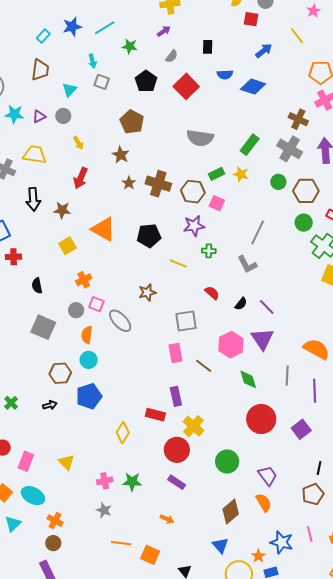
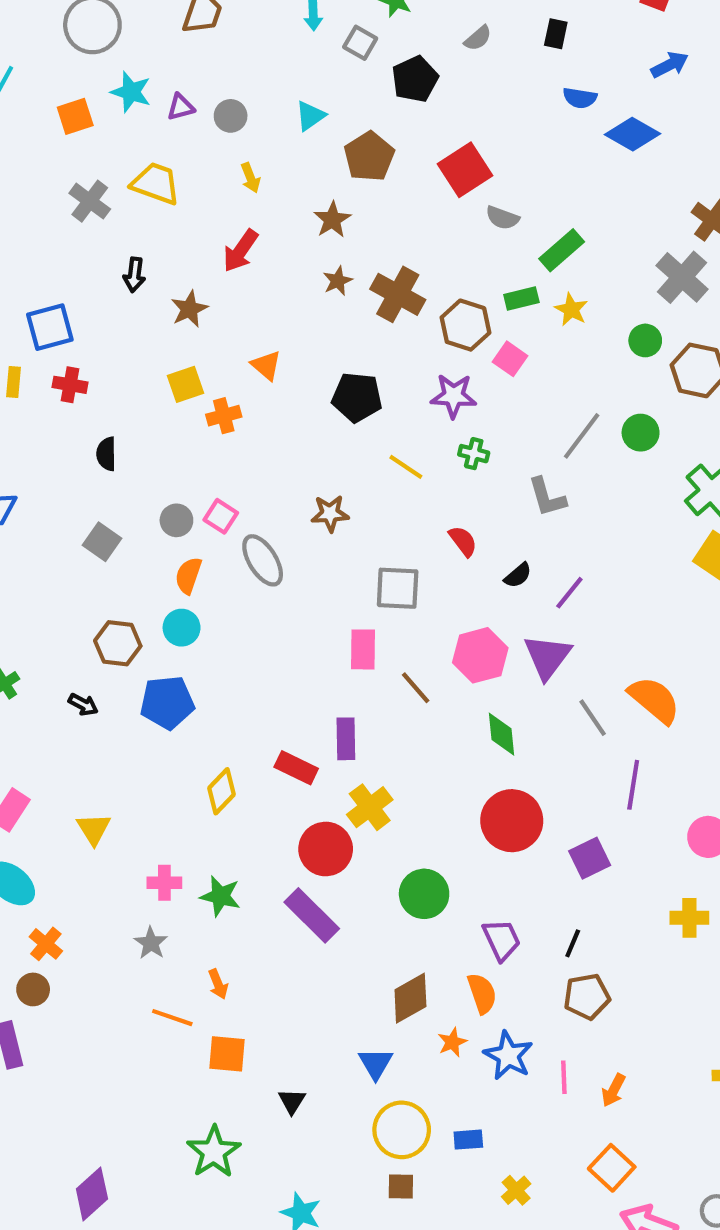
gray square: (102, 82) -> (360, 43), moved
red square: (186, 86) -> (465, 170), moved
cyan triangle: (69, 90) -> (310, 116), moved
gray semicircle: (200, 138) -> (502, 218), size x0.6
green rectangle: (250, 145) -> (562, 250), moved
black arrow: (33, 199) -> (134, 275), size x0.7
brown star: (62, 210) -> (189, 309), turned 30
green circle: (304, 223) -> (641, 433), moved
orange triangle: (103, 229) -> (266, 365), size x0.6
orange cross: (84, 280) -> (224, 416), moved
purple line: (267, 307) -> (569, 593), turned 72
gray square: (43, 327) -> (102, 542), size x0.7
gray line: (287, 376) -> (593, 718), moved, turned -48
black arrow: (50, 405) -> (83, 704), turned 32
black line: (319, 468) -> (573, 943), moved
purple rectangle: (177, 482) -> (312, 915), size x1.5
orange arrow: (167, 519) -> (218, 984), moved, turned 32
blue star: (282, 542) -> (508, 1056), moved
orange square: (150, 555) -> (227, 1054), turned -30
orange star: (258, 556) -> (452, 1042), moved

